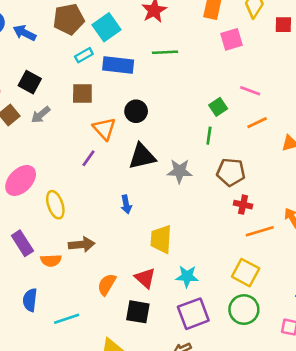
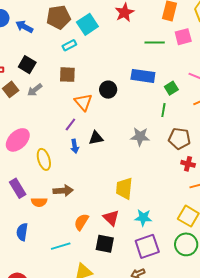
green line: (165, 52) -> (155, 43), moved
blue rectangle: (118, 65) -> (143, 76), moved
black triangle: (142, 156) -> (96, 138), moved, size x0.7
blue arrow: (126, 204) -> (75, 146), moved
cyan line: (67, 319) -> (61, 246), moved

